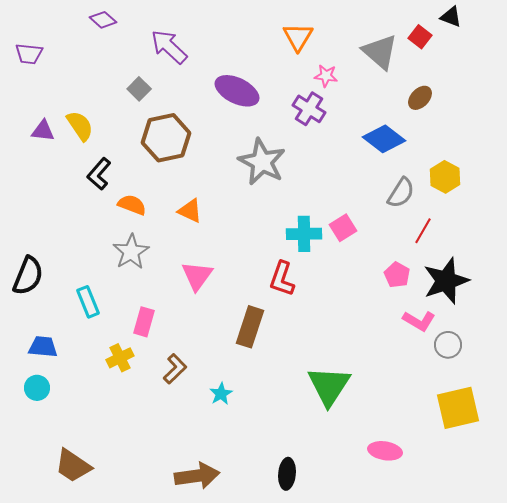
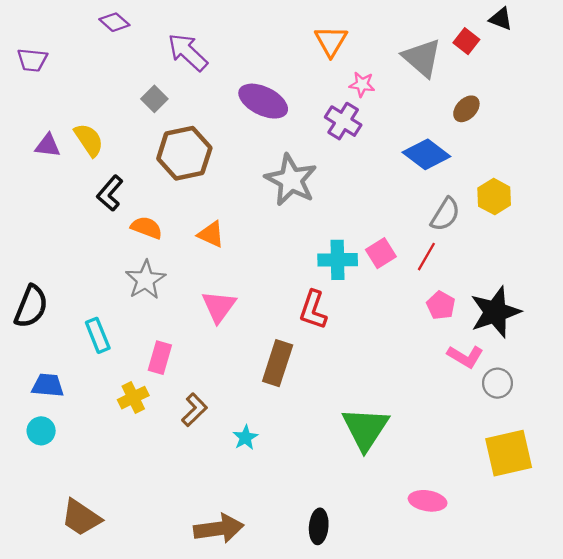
red line: (423, 231) -> (426, 257), moved

